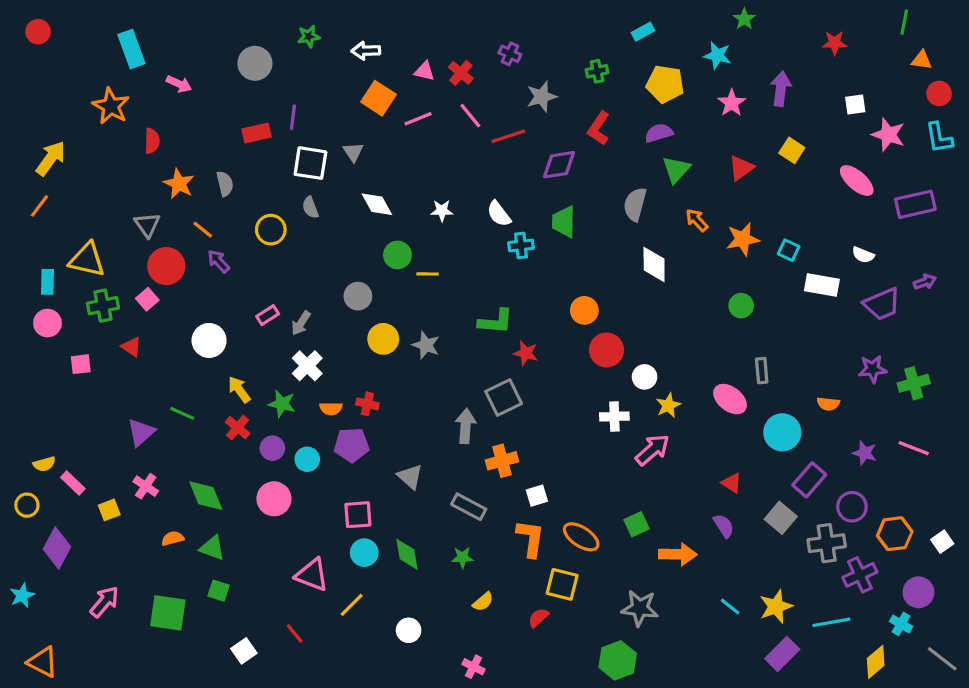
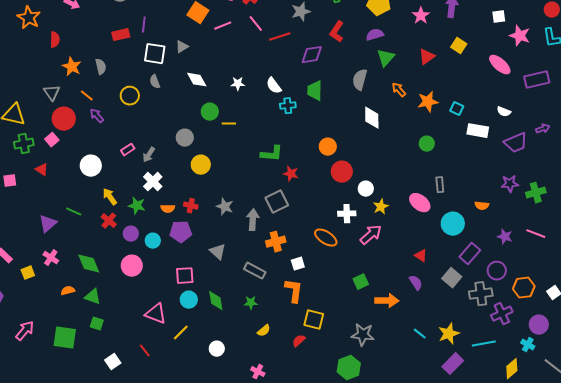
gray triangle: (353, 152) -> (182, 47), turned 32
gray star: (426, 345) -> (225, 207), moved
orange ellipse: (581, 537) -> (326, 238), moved

